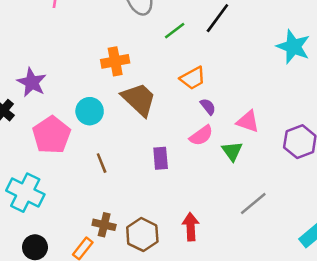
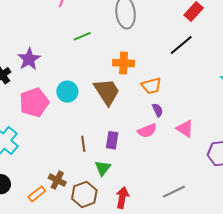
green line: (175, 31) -> (82, 36), moved
orange cross: (115, 61) -> (124, 63), moved
green triangle: (232, 151) -> (103, 168), moved
brown line: (102, 163) -> (83, 144), moved

